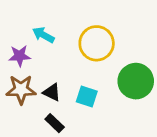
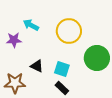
brown star: (21, 89) -> (15, 83), moved
black rectangle: (55, 123) -> (62, 88), moved

